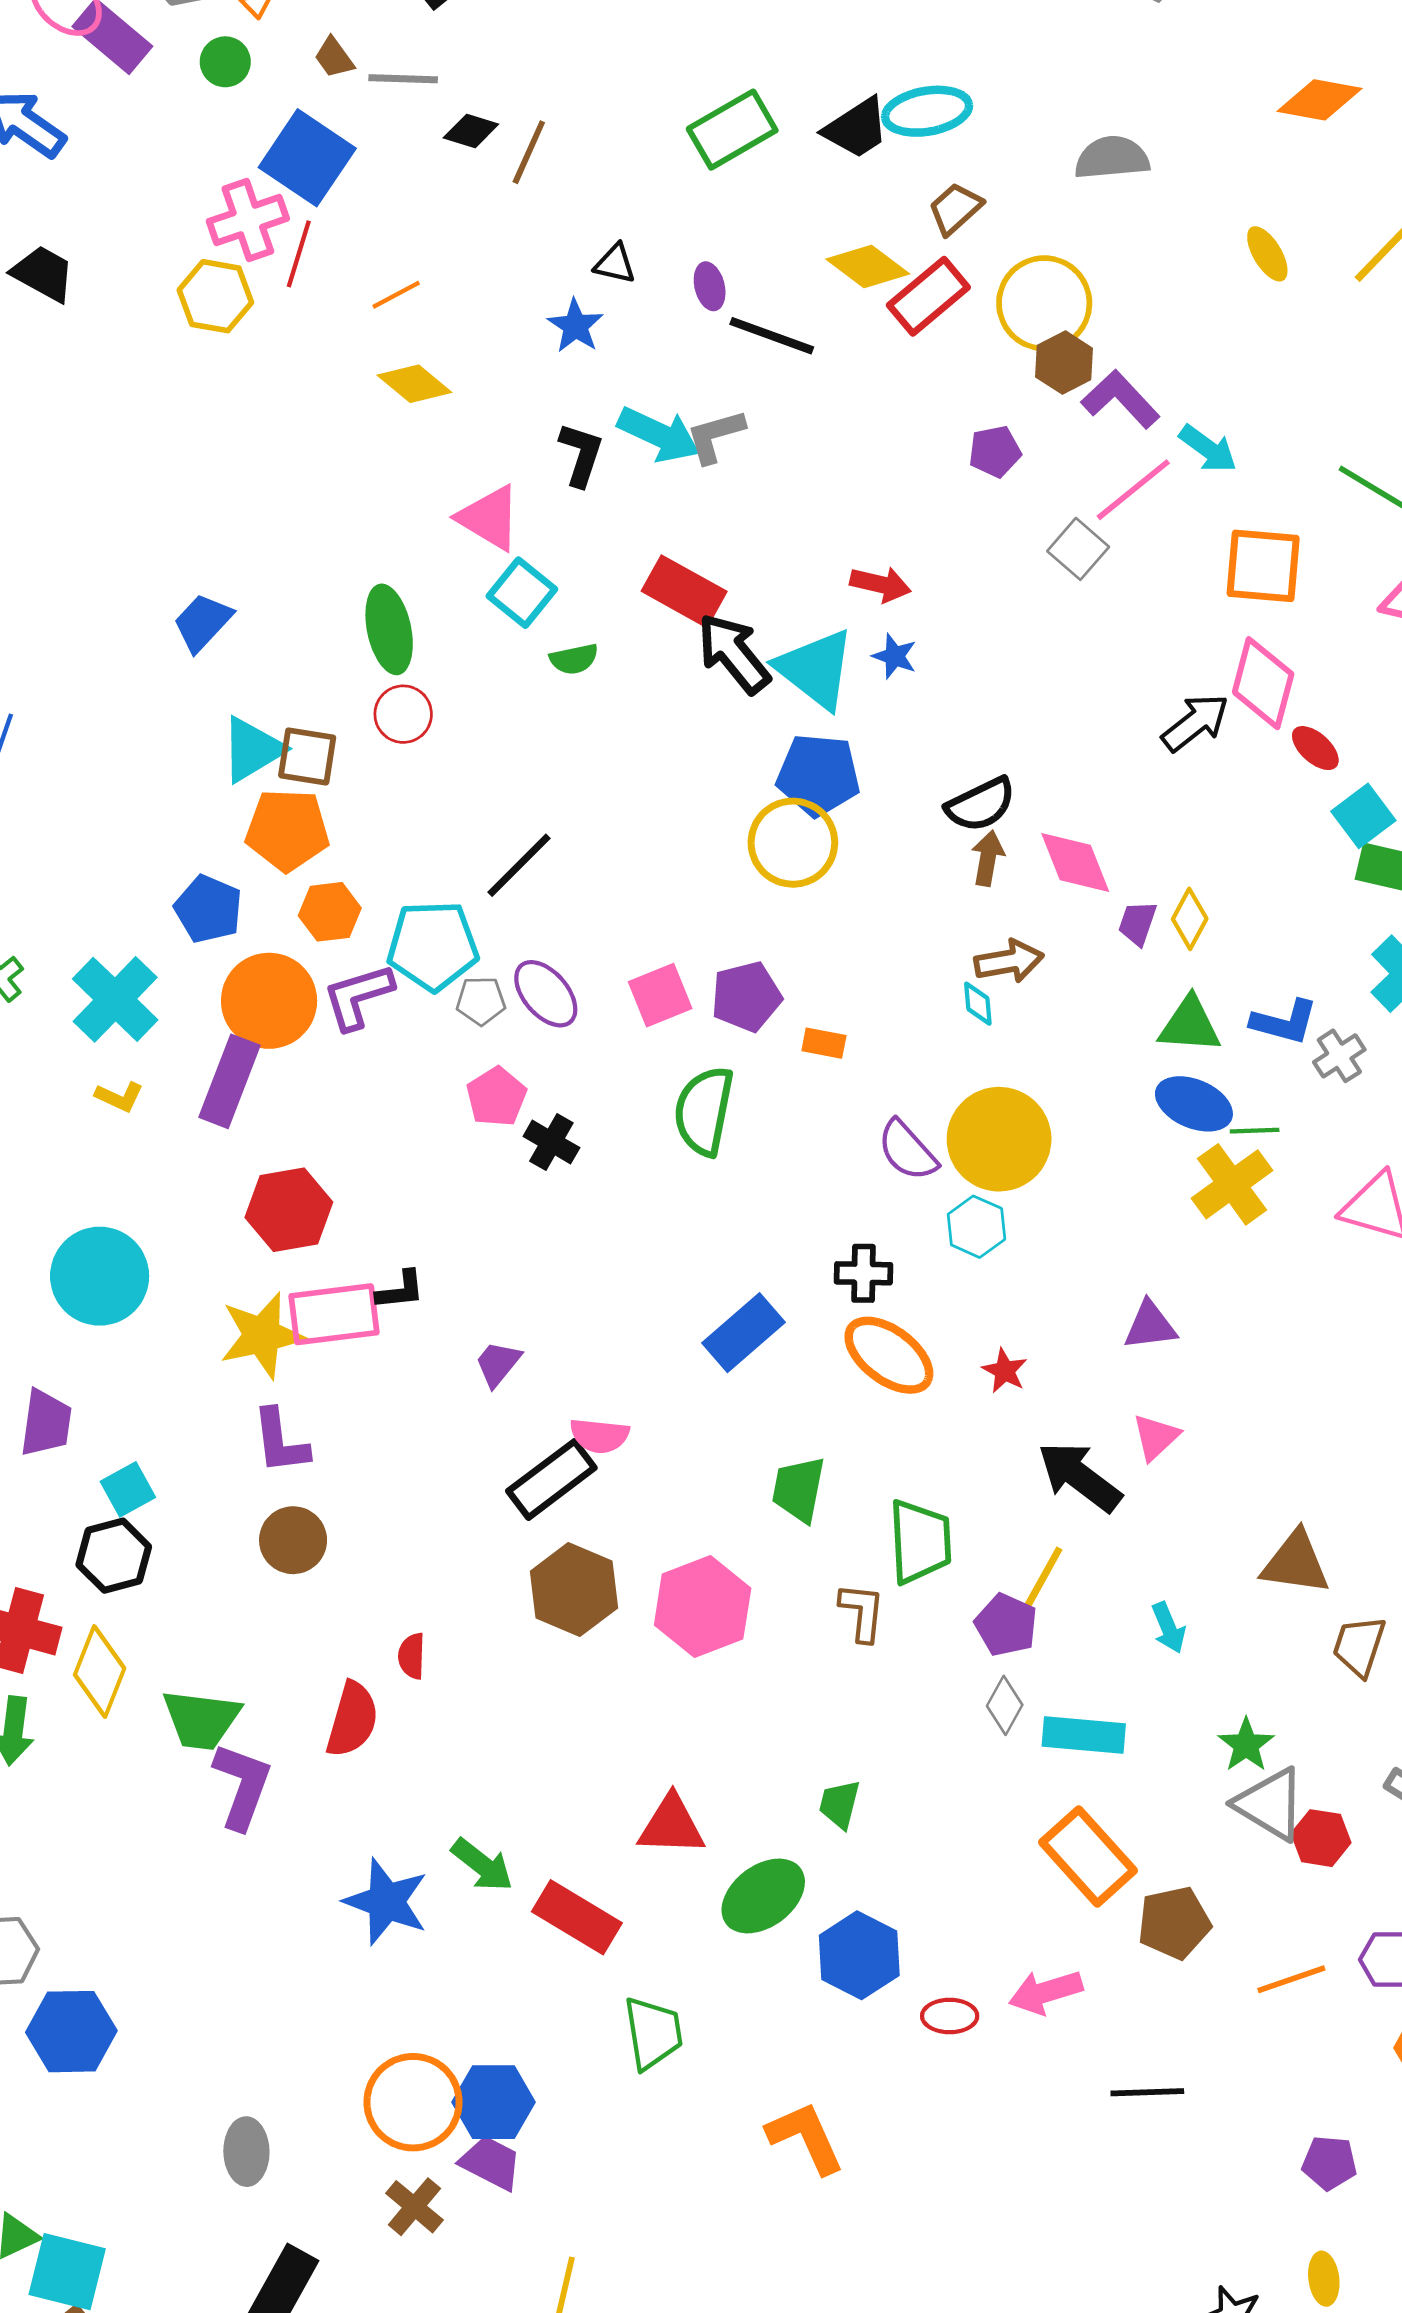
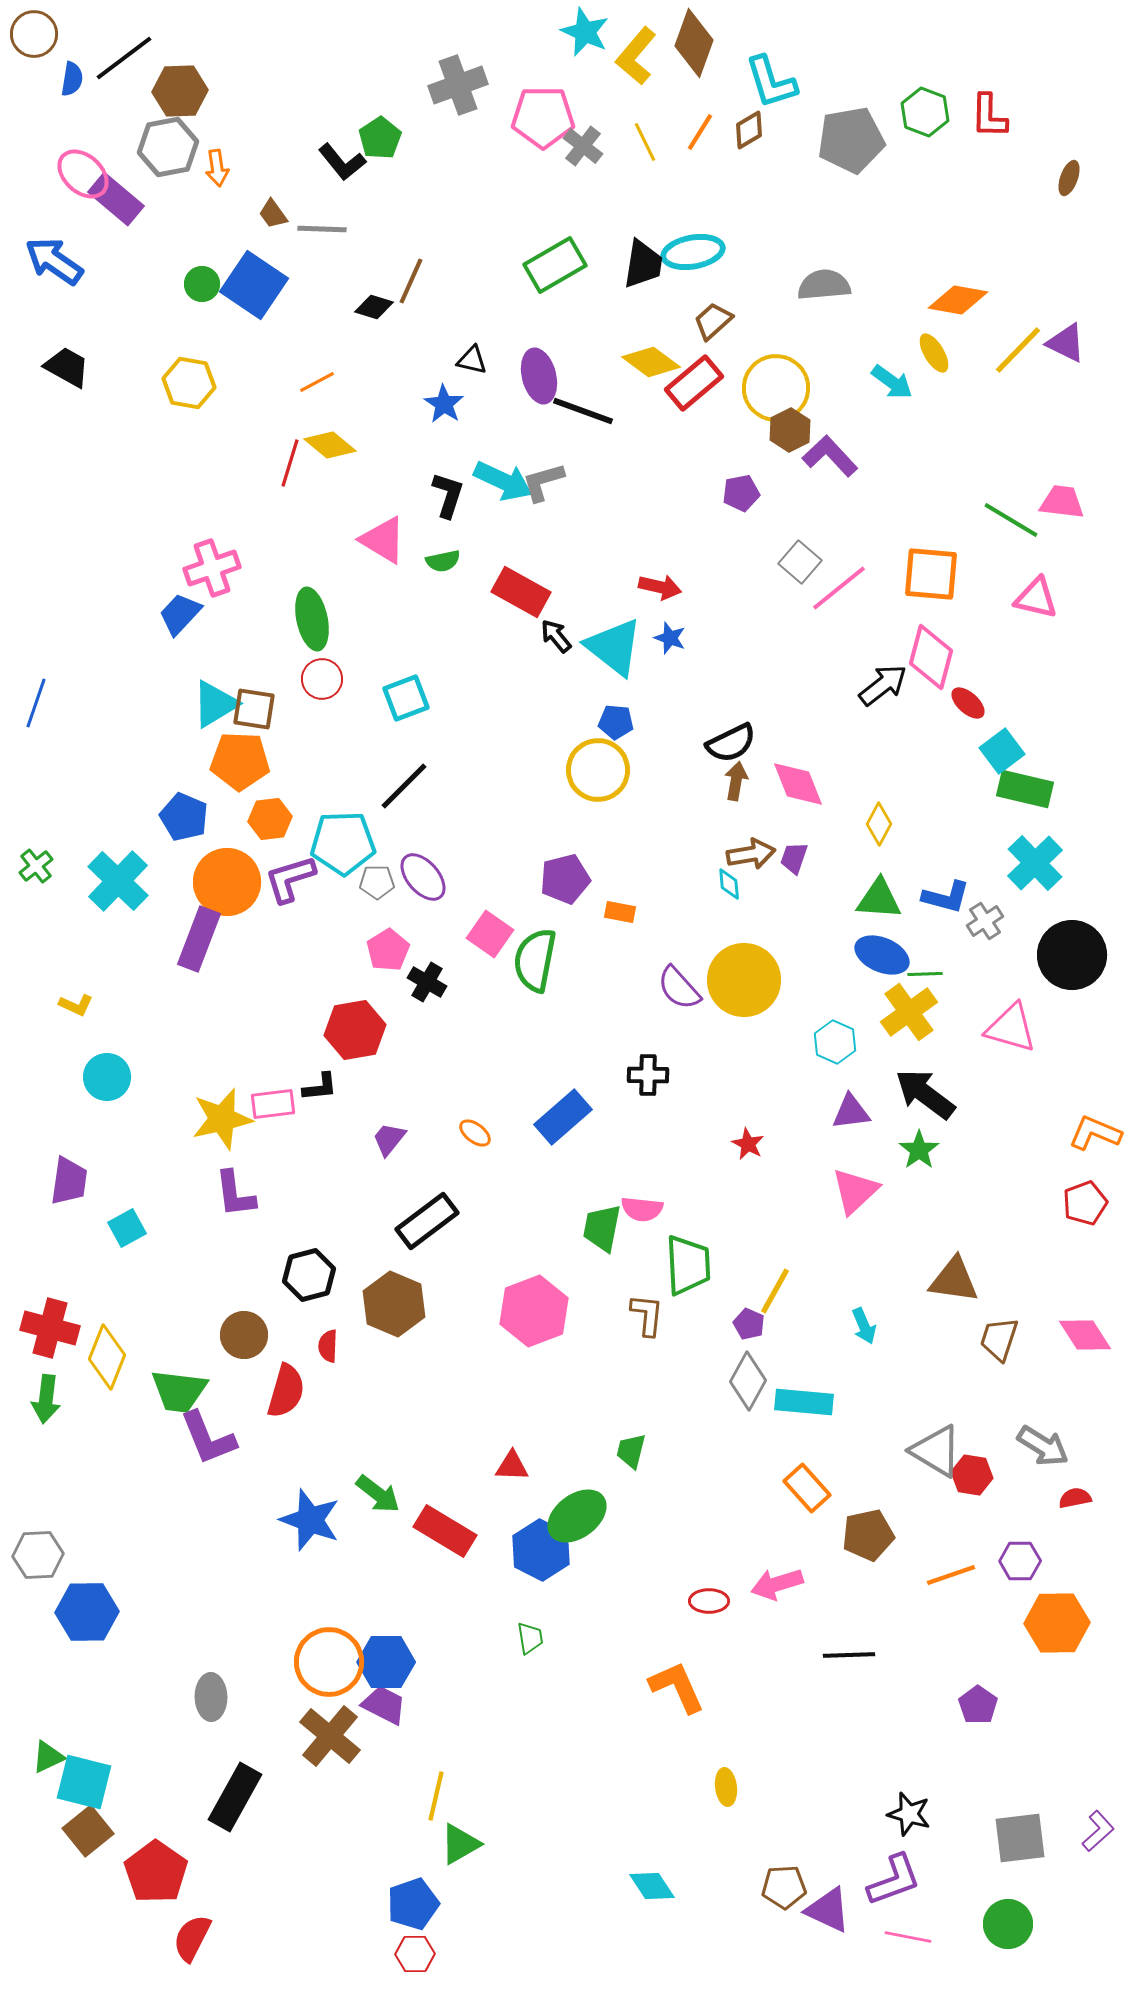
green circle: (225, 62) -> (202, 284), moved
orange diamond: (1320, 100) -> (958, 300), moved
black trapezoid: (856, 128) -> (643, 264), turned -48
black diamond: (471, 131) -> (374, 307), moved
pink cross: (248, 220) -> (212, 568), moved
red line: (299, 254) -> (290, 463), moved
purple ellipse: (710, 286) -> (539, 376), size x1.6
cyan arrow: (1208, 449) -> (892, 382), moved
pink line: (1133, 490) -> (839, 588), moved
cyan square: (522, 593) -> (406, 698), moved, turned 30
black arrow: (734, 653) -> (556, 636), size x0.6
green semicircle: (574, 659) -> (443, 561), moved
blue pentagon: (818, 775) -> (616, 722), size x0.6
purple trapezoid: (1137, 923) -> (794, 858), moved
pink square: (660, 995) -> (490, 934), moved, turned -33
yellow L-shape: (119, 1097) -> (76, 1005), moved
red hexagon: (289, 1210) -> (355, 1030), moved
cyan hexagon: (976, 1227) -> (835, 1042), moved
cyan circle: (100, 1276) -> (107, 1077), size x0.7
pink rectangle: (334, 1314) -> (273, 1104), size x0.7
orange ellipse: (889, 1355) -> (475, 1133), moved, size x0.5
pink semicircle: (599, 1436) -> (642, 1209), moved
pink triangle: (1156, 1437) -> (855, 1191), size x1.4
black arrow: (1080, 1477) -> (925, 1094), moved
brown circle: (293, 1540) -> (244, 1335), moved
black hexagon: (114, 1556) -> (309, 1275), moved
brown hexagon: (574, 1590) -> (394, 1304), moved
purple pentagon: (1006, 1625) -> (749, 1324), size x0.7
gray diamond: (1005, 1705) -> (748, 1381), size x1.4
green star: (1246, 1745) -> (919, 1150), moved
purple L-shape: (242, 1786) -> (208, 1438), turned 138
red triangle: (671, 1825) -> (512, 1466), size x0.7
orange rectangle: (1088, 1856) -> (807, 1488), size x0.7
blue hexagon: (859, 1955) -> (541, 1550), moved
green trapezoid: (653, 2033) -> (530, 1638), moved, size x0.6
orange L-shape: (806, 2137) -> (677, 1687), moved
purple pentagon: (1329, 2163) -> (978, 1705), turned 30
brown cross: (414, 2207) -> (330, 1736), size x1.5
yellow ellipse: (1324, 2279) -> (726, 1787), moved

